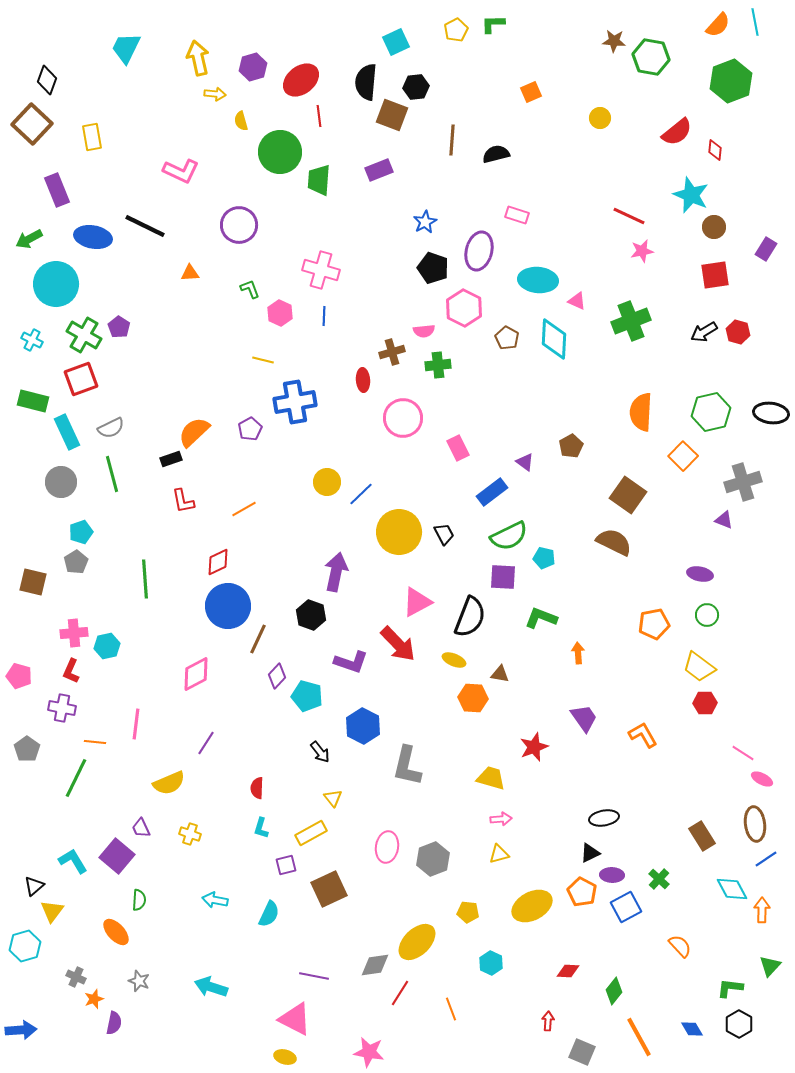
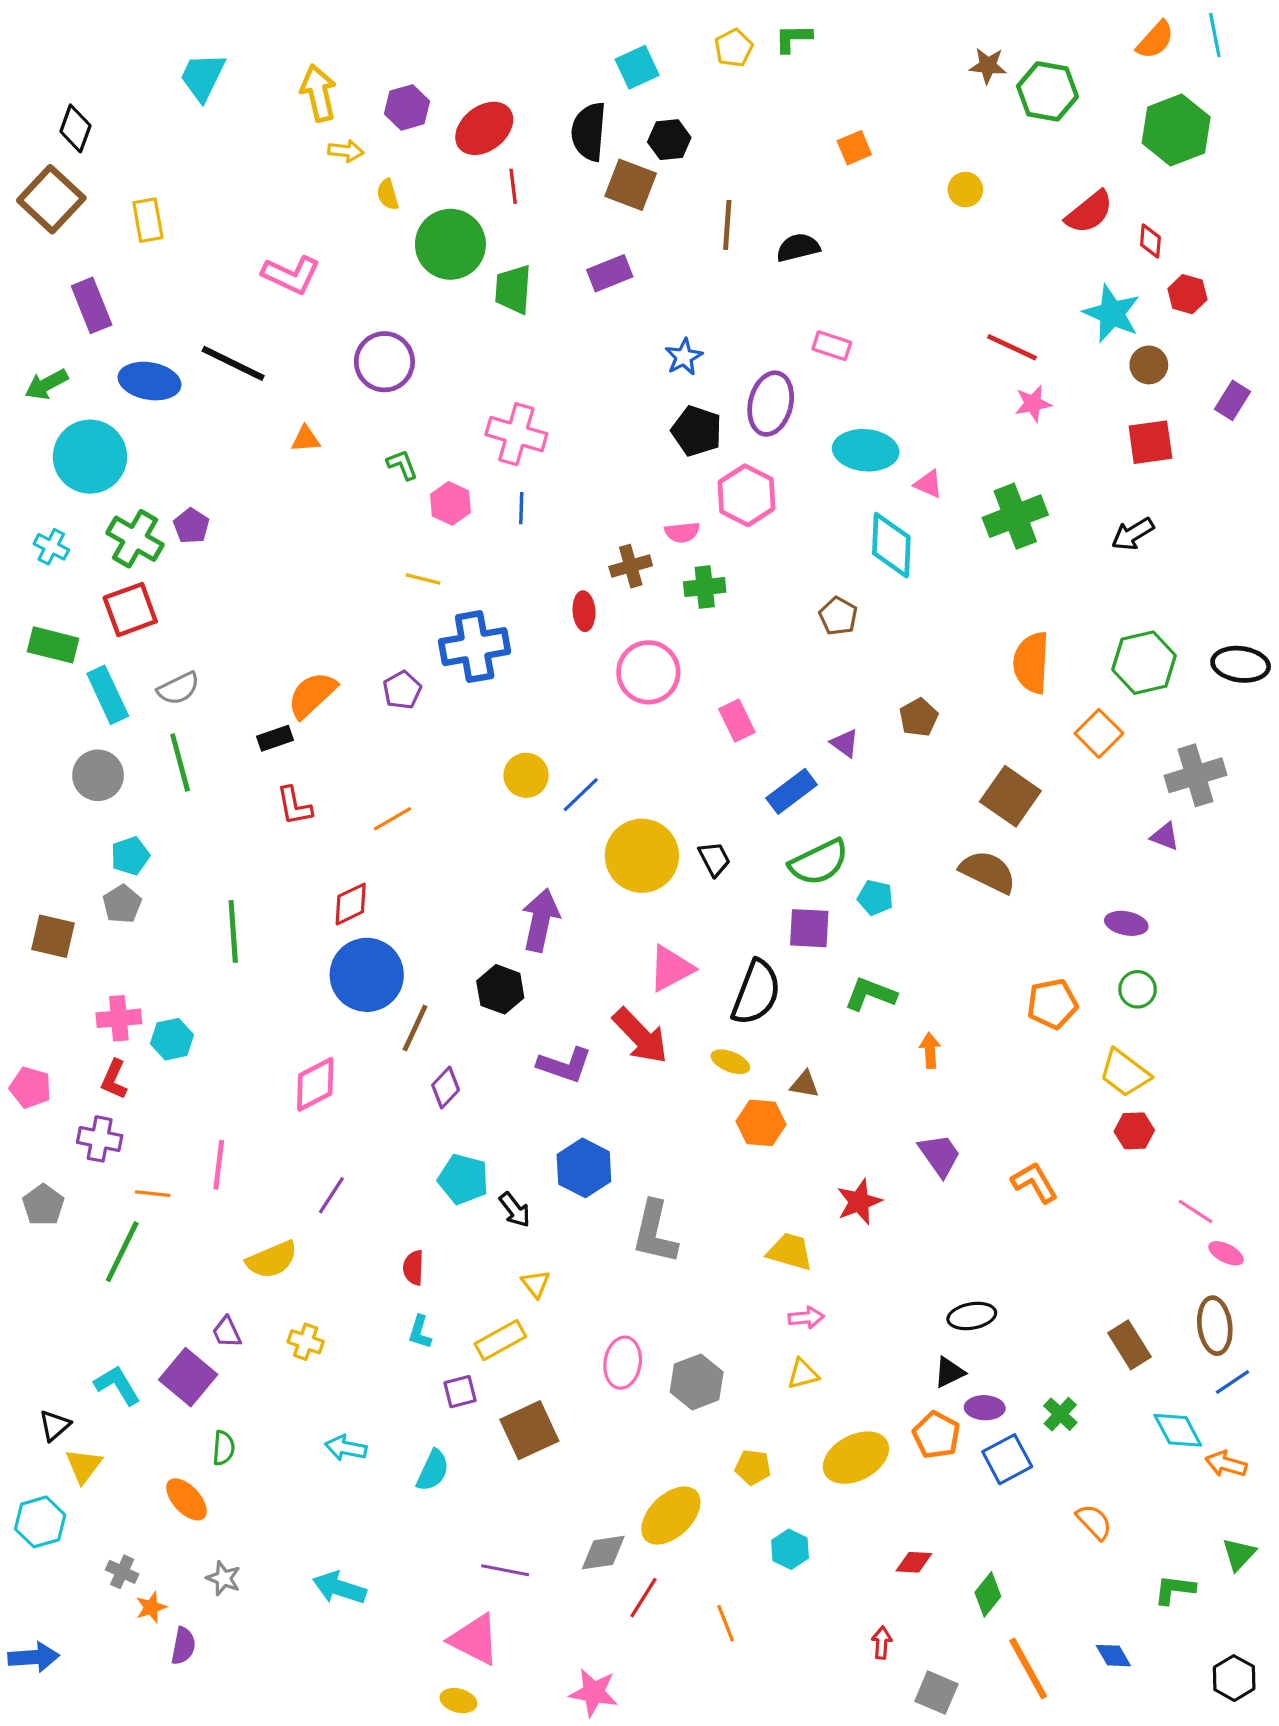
red hexagon: (738, 332) -> (1187, 294), moved
brown pentagon: (507, 338) -> (838, 616), moved
cyan pentagon: (307, 696) -> (463, 1179), moved
orange arrow: (762, 910) -> (1226, 1464), turned -75
black hexagon: (739, 1024) -> (1234, 1678), moved

